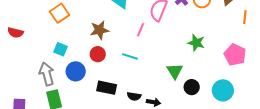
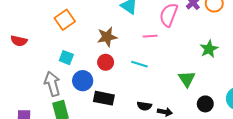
pink line: (140, 30) -> (150, 36), turned 64
green star: (196, 43) -> (209, 49), turned 30
black circle: (192, 87) -> (205, 104), moved
black rectangle: (107, 88) -> (104, 98), moved

